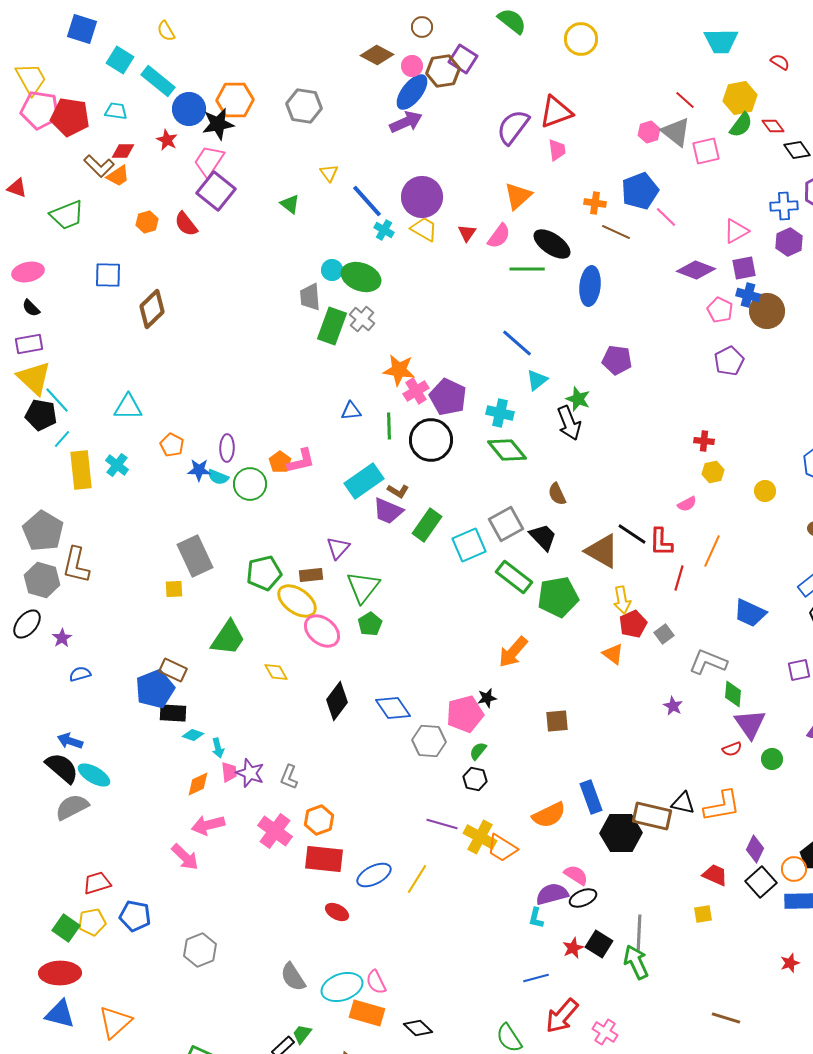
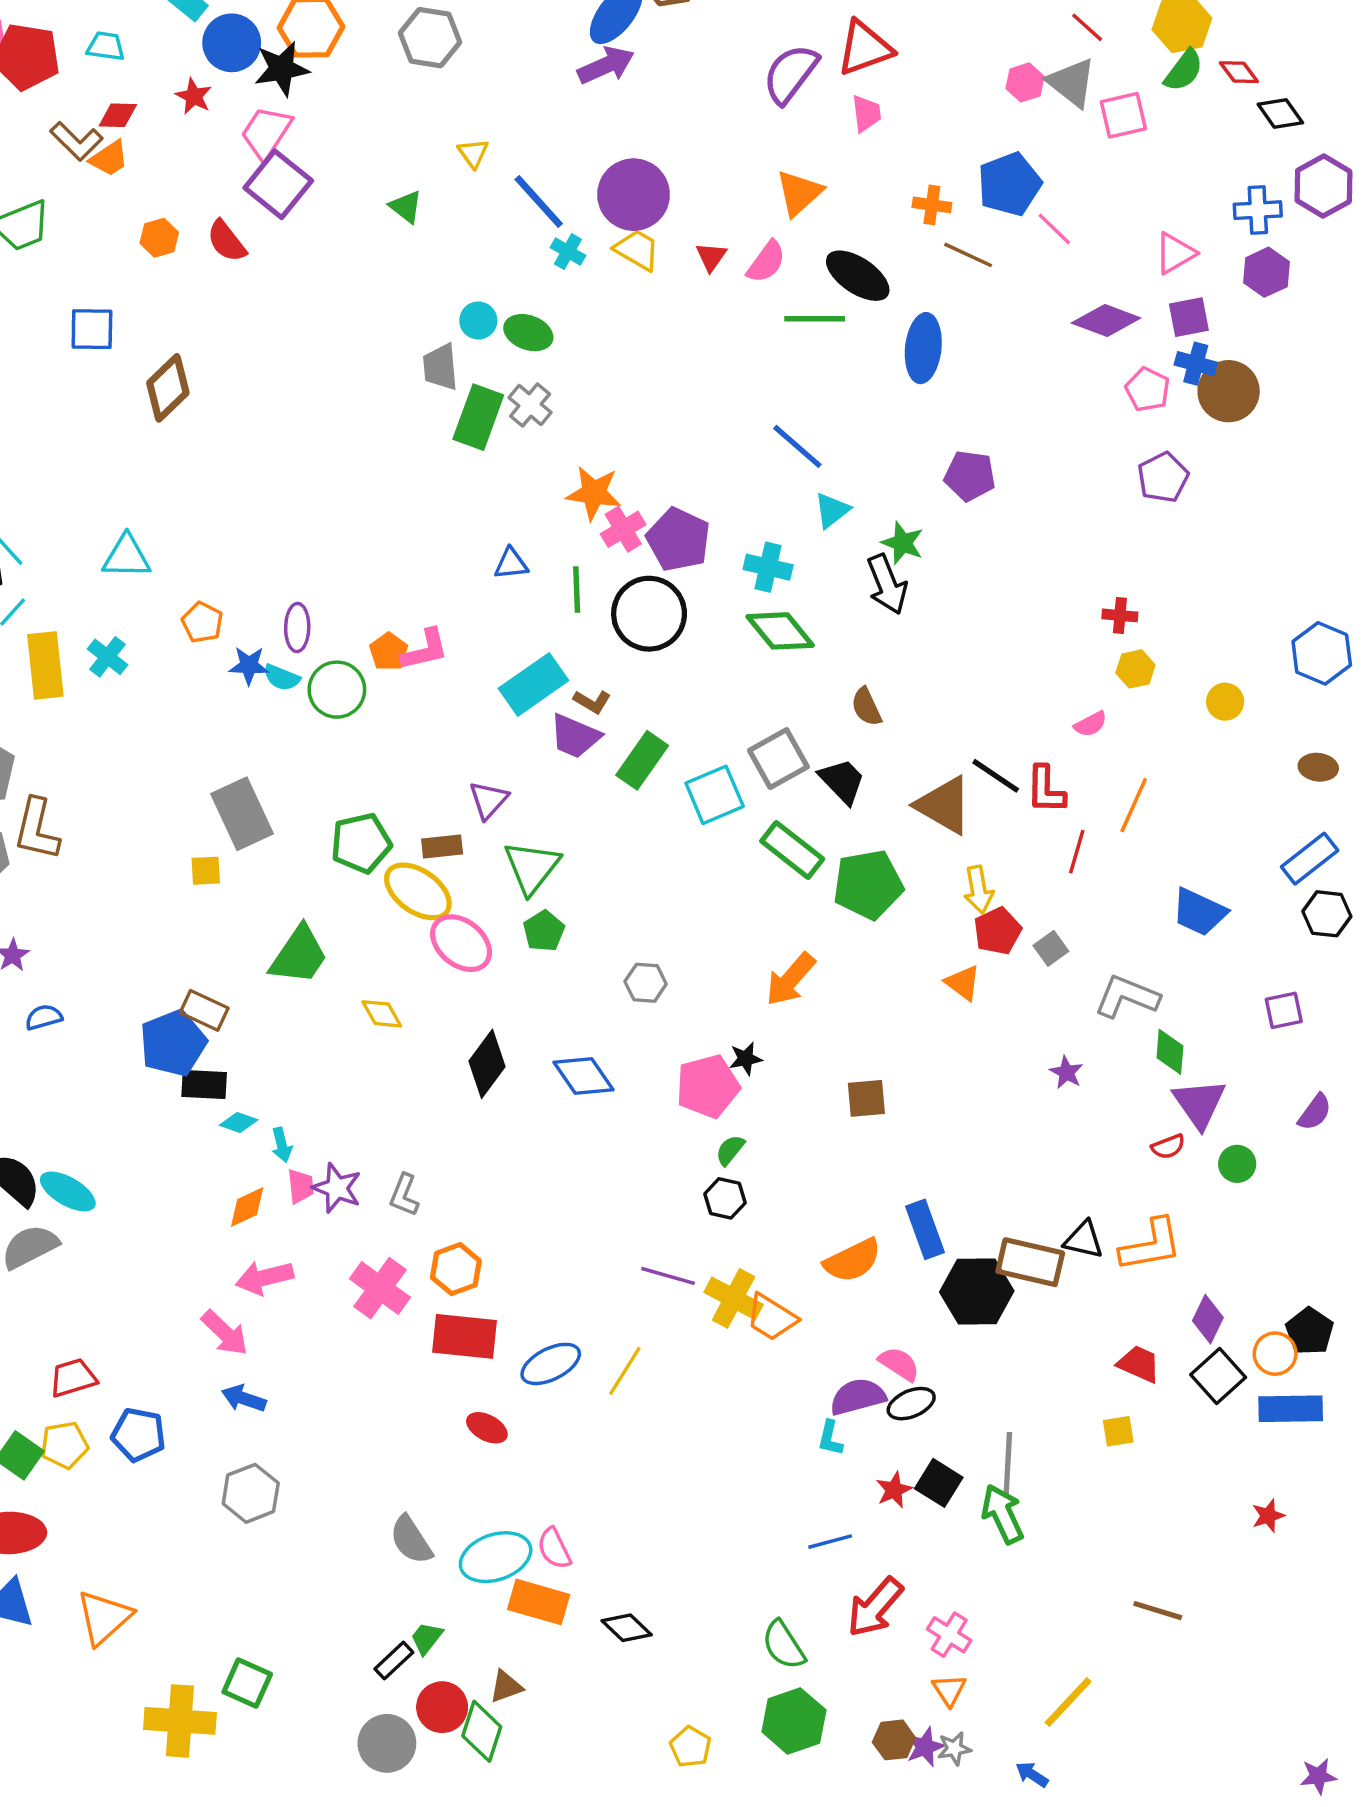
green ellipse: (361, 277) -> (528, 333), size x0.7
blue arrow: (70, 741) -> (244, 1398), moved
gray hexagon: (429, 741) -> (646, 983), moved, size x0.7

